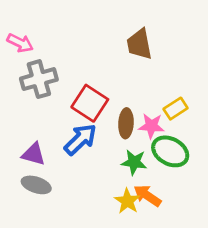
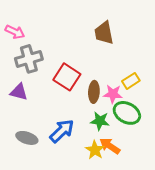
blue arrow: (80, 139) -> (62, 131), moved
purple triangle: (34, 154) -> (19, 92), moved

